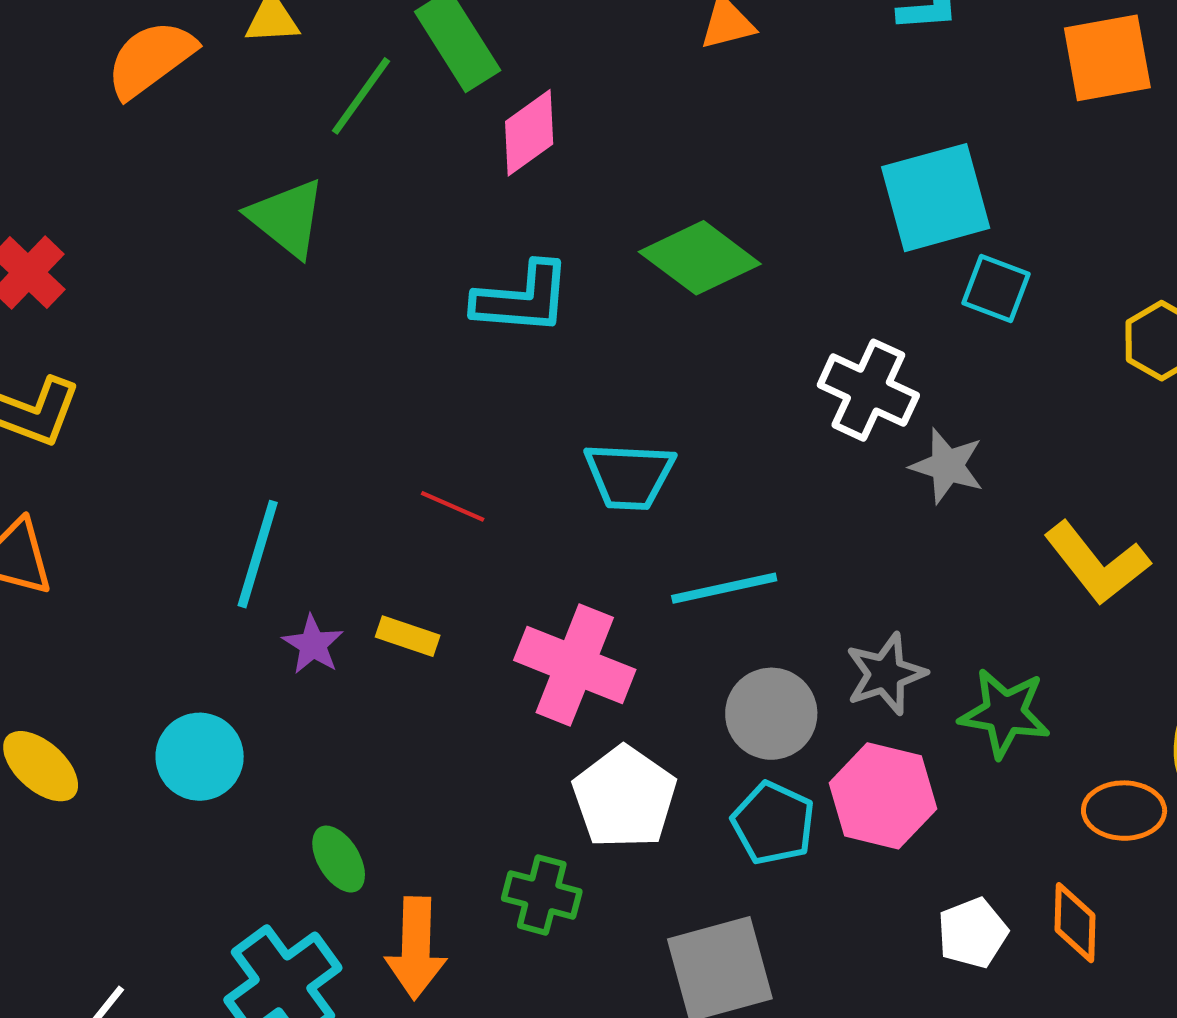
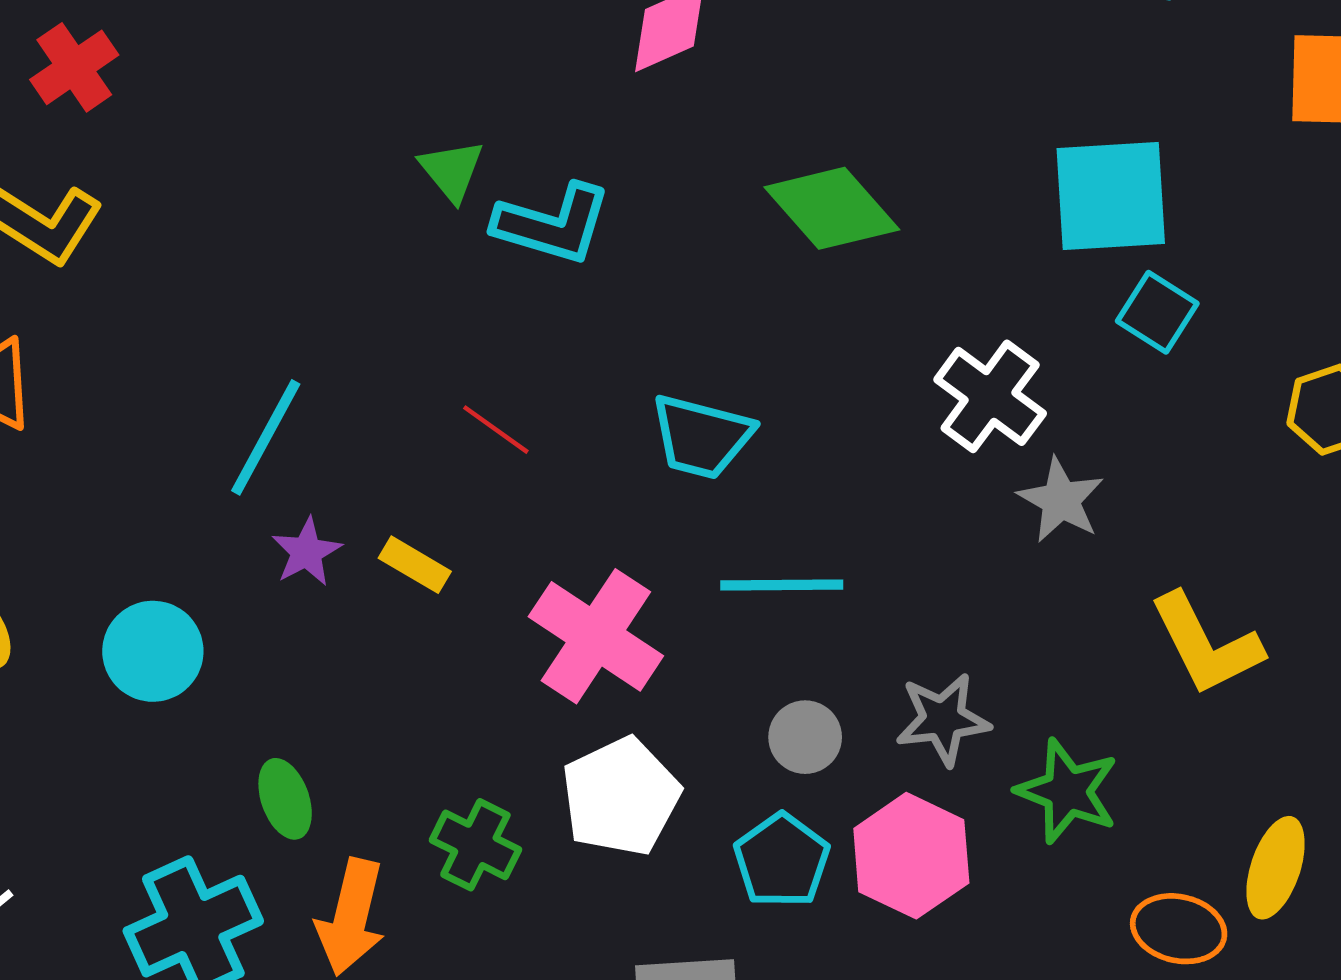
green triangle: (287, 218) -> (452, 171), moved, size x0.7
cyan L-shape: (522, 299) -> (553, 224), moved
gray circle: (771, 714) -> (805, 737), size x0.7
green cross: (542, 895) -> (475, 845), moved

